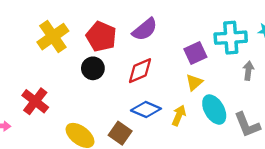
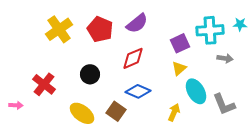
black circle: (93, 68) -> (90, 74), moved
gray arrow: (248, 71) -> (225, 58), turned 91
yellow arrow: (179, 115) -> (174, 112), moved

